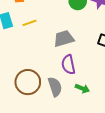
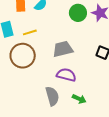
purple semicircle: (68, 65) -> (66, 75), turned 114
brown circle: (28, 82) -> (23, 56), moved

